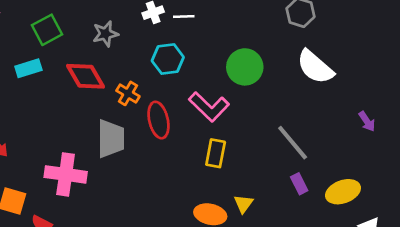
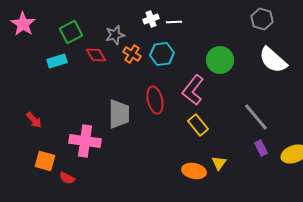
red diamond: (86, 76) -> (96, 55), moved, size x0.7
orange cross: (128, 93) -> (132, 54), moved
pink L-shape: (209, 107) -> (193, 90), turned 84
yellow rectangle: (216, 153) -> (198, 125), turned -50

